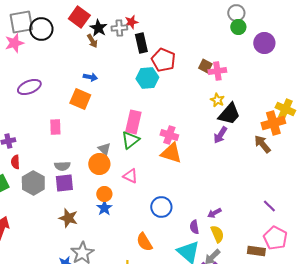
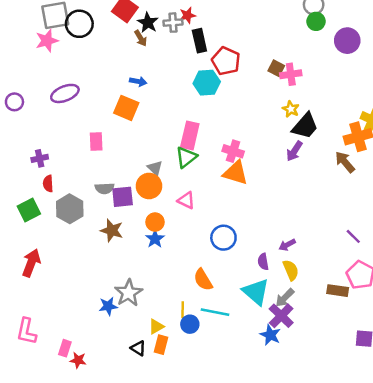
purple square: (64, 183) -> (123, 197), moved
brown star: (68, 218) -> (112, 230), moved

